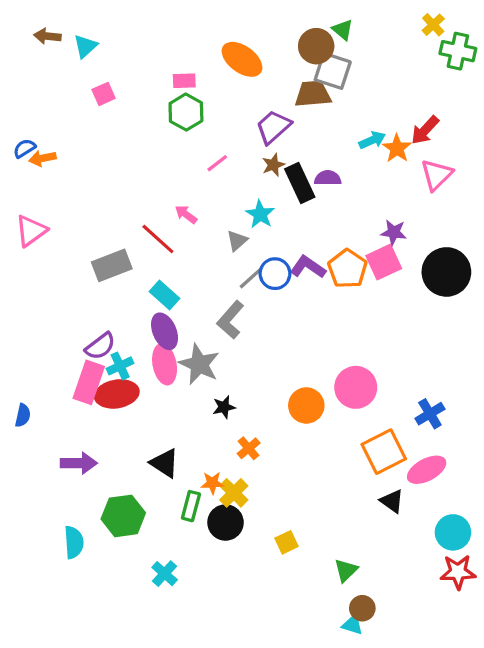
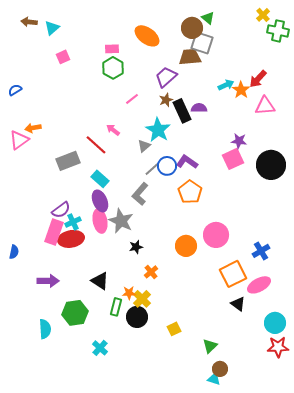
orange arrow: (43, 158) -> (33, 128), moved
pink triangle: (436, 175) -> (265, 106), turned 40
cyan star: (260, 214) -> (158, 130), size x1.4
orange pentagon: (347, 269) -> (190, 192), moved

